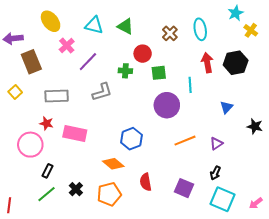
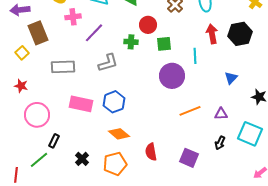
pink cross: (67, 46) -> (73, 17), turned 35
yellow square: (15, 92) -> (22, 53), moved
red star: (47, 123) -> (21, 86), moved
blue hexagon: (131, 139) -> (114, 102), moved
purple triangle: (216, 144) -> (221, 114), turned 32
green line: (47, 194) -> (39, 160), moved
cyan square: (222, 199) -> (250, 134), moved

